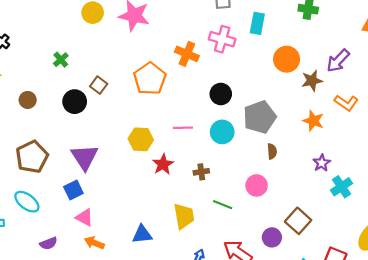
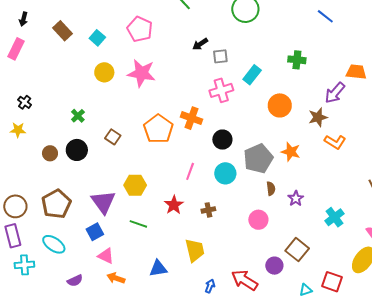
cyan rectangle: (257, 23) -> (252, 75), turned 30
pink cross: (222, 39) -> (221, 90), turned -30
orange cross: (187, 54) -> (192, 118), moved
purple arrow: (338, 61) -> (335, 93), moved
brown star: (312, 81) -> (318, 117), moved
black circle: (75, 102) -> (77, 150), moved
orange star: (313, 121) -> (291, 152), moved
pink line: (183, 128) -> (190, 171), turned -66
yellow hexagon: (141, 139) -> (135, 185), moved
purple star: (322, 163) -> (296, 198), moved
green line: (223, 205) -> (138, 224), moved

